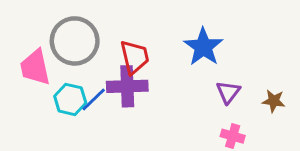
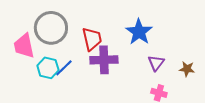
purple cross: (127, 86) -> (104, 60), moved

